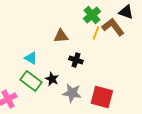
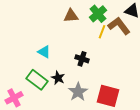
brown triangle: (61, 36) -> (71, 16), moved
cyan triangle: (31, 58) -> (44, 52), moved
gray star: (72, 93) -> (78, 92), turned 30

